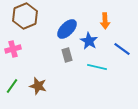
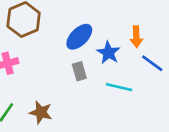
orange arrow: (105, 21) -> (136, 37), moved

